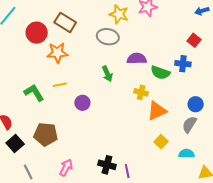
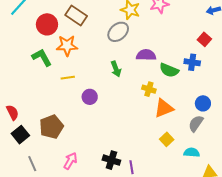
gray ellipse: (108, 37) -> (118, 32), turned -55
green L-shape: (34, 93) -> (42, 57), moved
brown pentagon: (46, 134) -> (51, 127), turned -30

